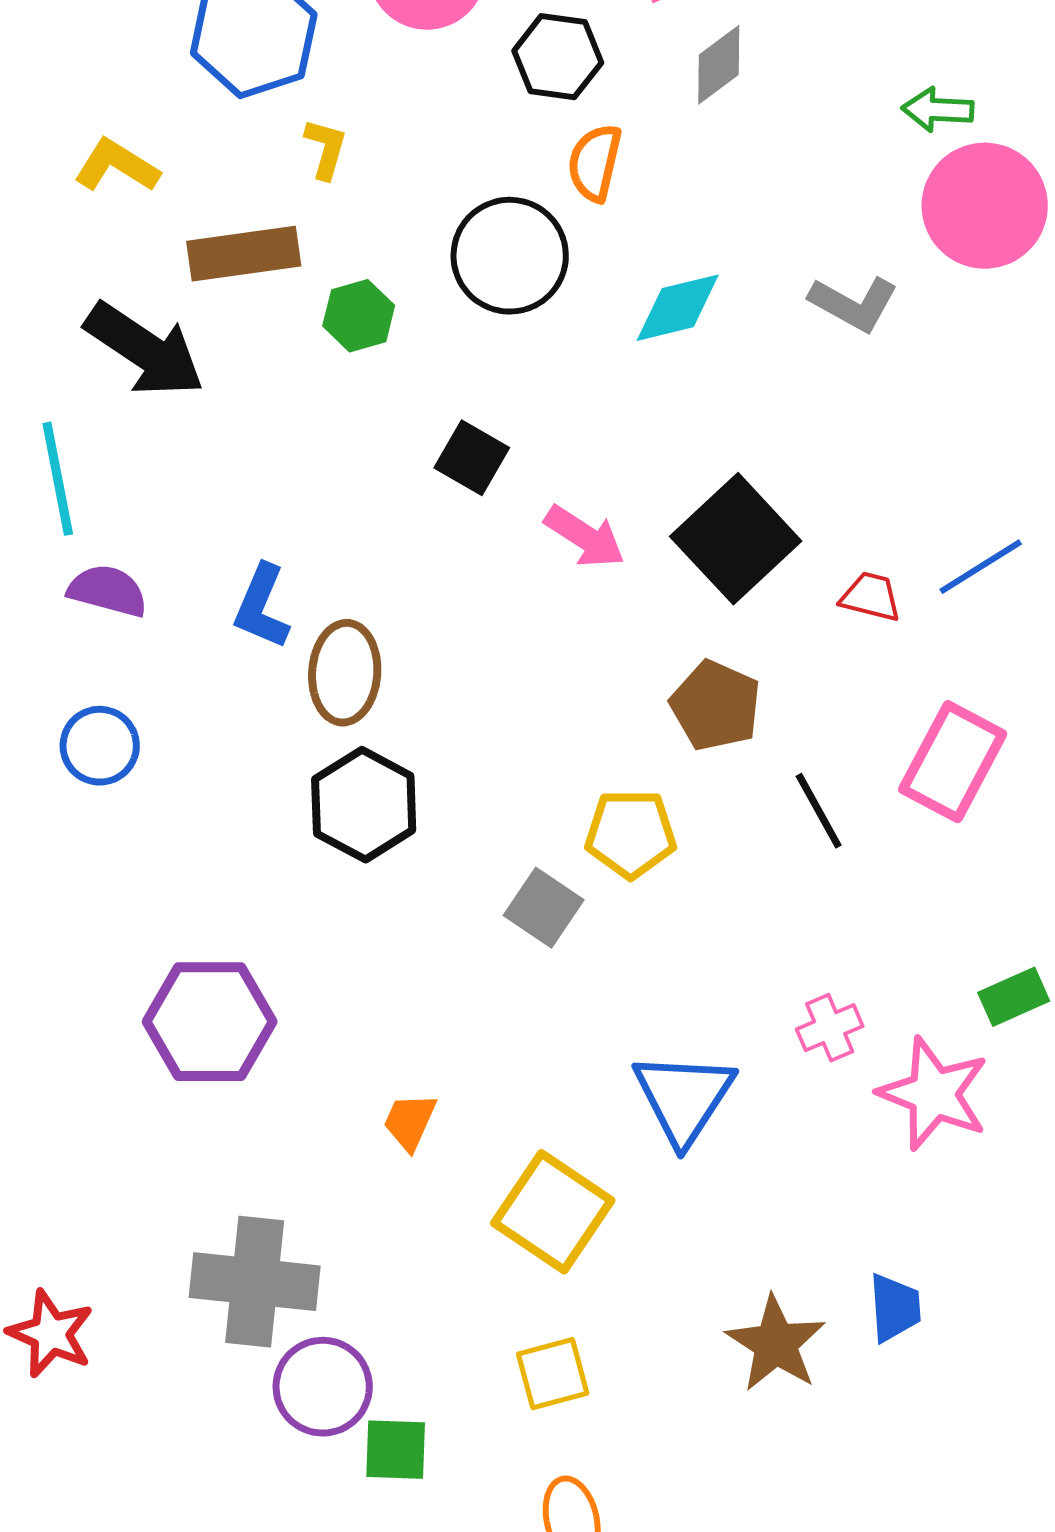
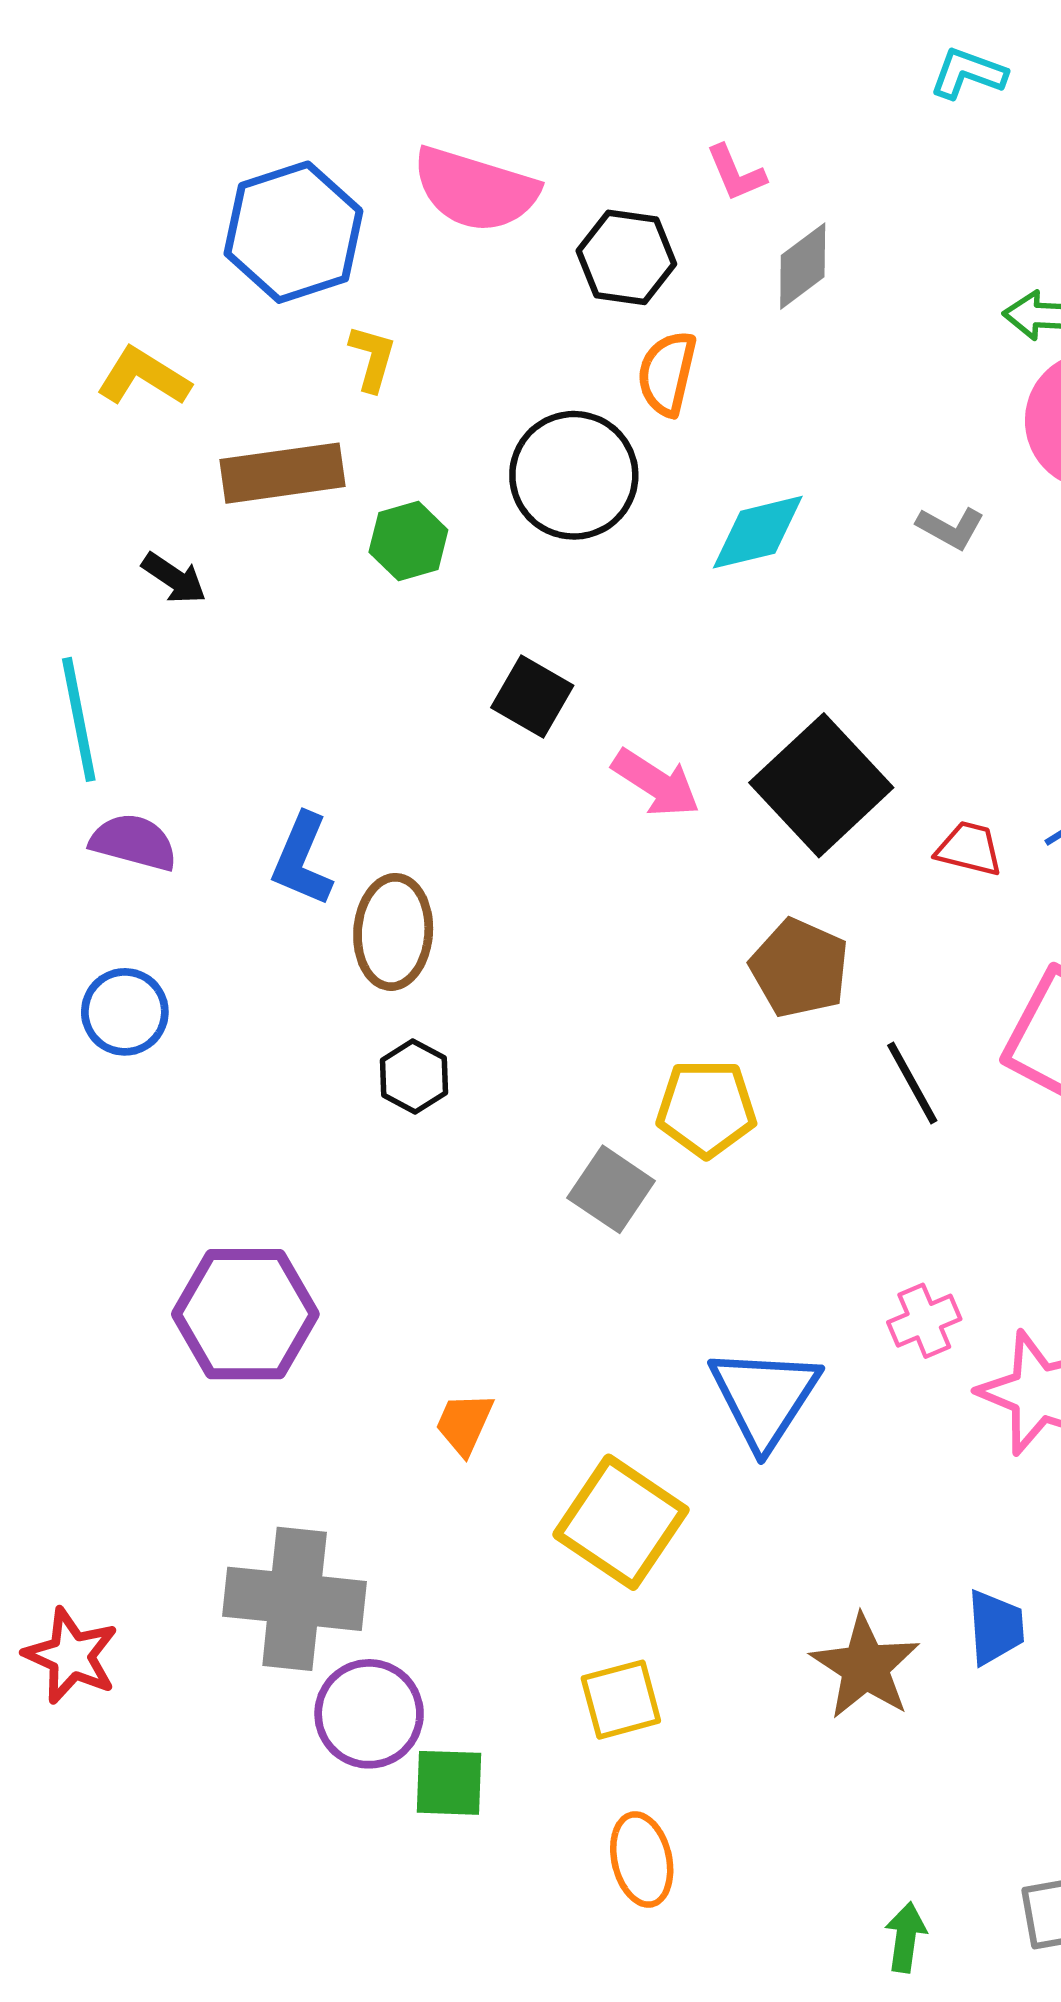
gray L-shape: (854, 304) -> (951, 528), size x0.7
black arrow: (145, 350) -> (174, 578), size x0.5
black hexagon: (364, 805) -> (414, 1076), size x0.6

